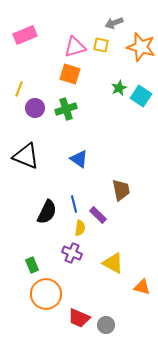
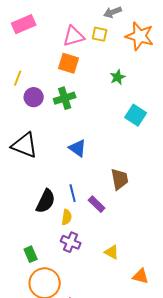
cyan square: (141, 96) -> (136, 115), moved
yellow semicircle: (80, 228) -> (67, 217), moved
yellow triangle: (113, 263) -> (112, 252), size x0.7

